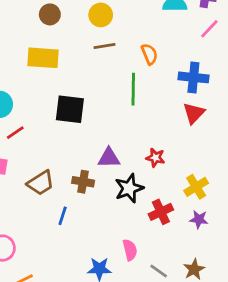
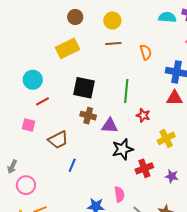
yellow rectangle: (43, 58) -> (67, 48), turned -35
green line: (133, 89) -> (126, 91), moved
red triangle: (194, 113) -> (175, 98), turned 42
red star: (155, 158) -> (143, 115), moved
brown cross: (83, 182) -> (88, 116), moved
yellow cross: (196, 187) -> (166, 138), moved

